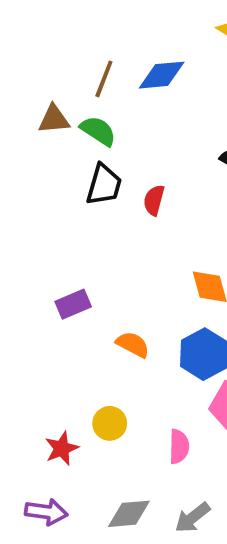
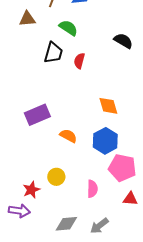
green semicircle: (98, 131) -> (68, 28), moved
purple rectangle: (73, 304) -> (37, 115), size x1.4
purple arrow: (46, 512) -> (19, 211), moved

